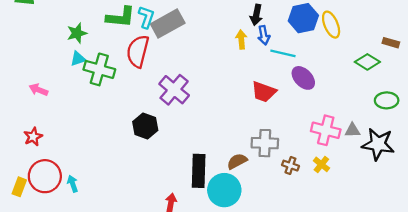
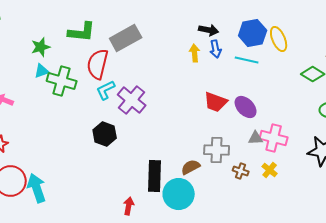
black arrow: (256, 15) -> (209, 30), turned -90
cyan L-shape: (146, 17) -> (106, 90), moved, turned -135
cyan line: (283, 53) -> (247, 60), moved
purple ellipse: (303, 78) -> (246, 107), moved
gray triangle: (352, 130) -> (256, 138), moved
cyan arrow: (73, 184) -> (37, 188), size x1.8

